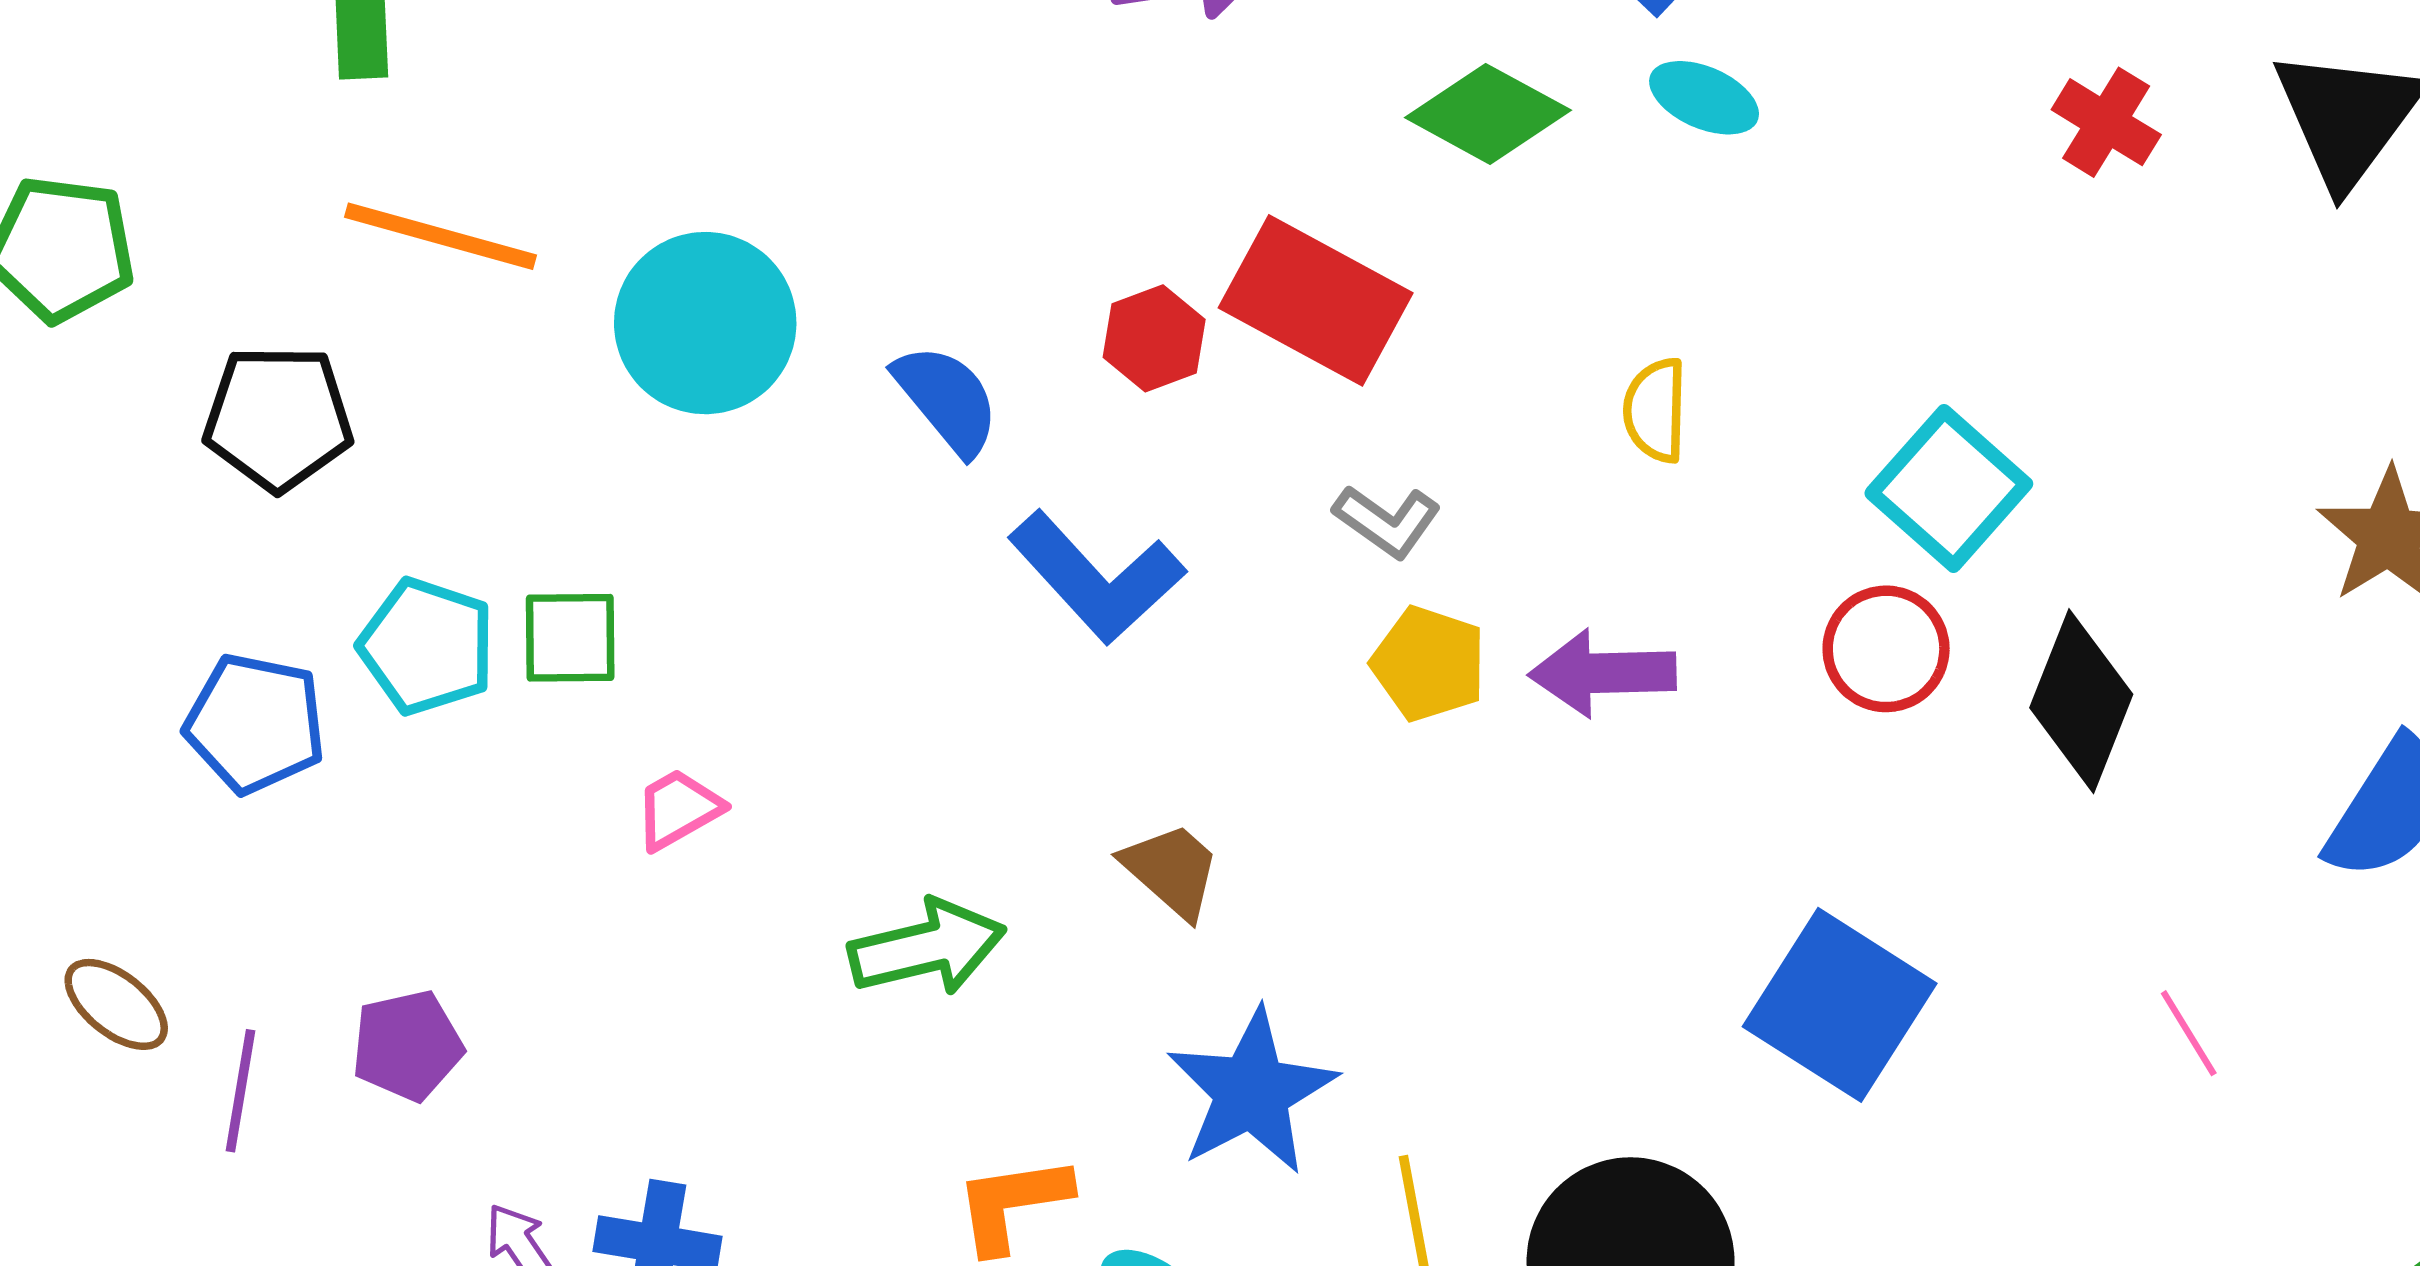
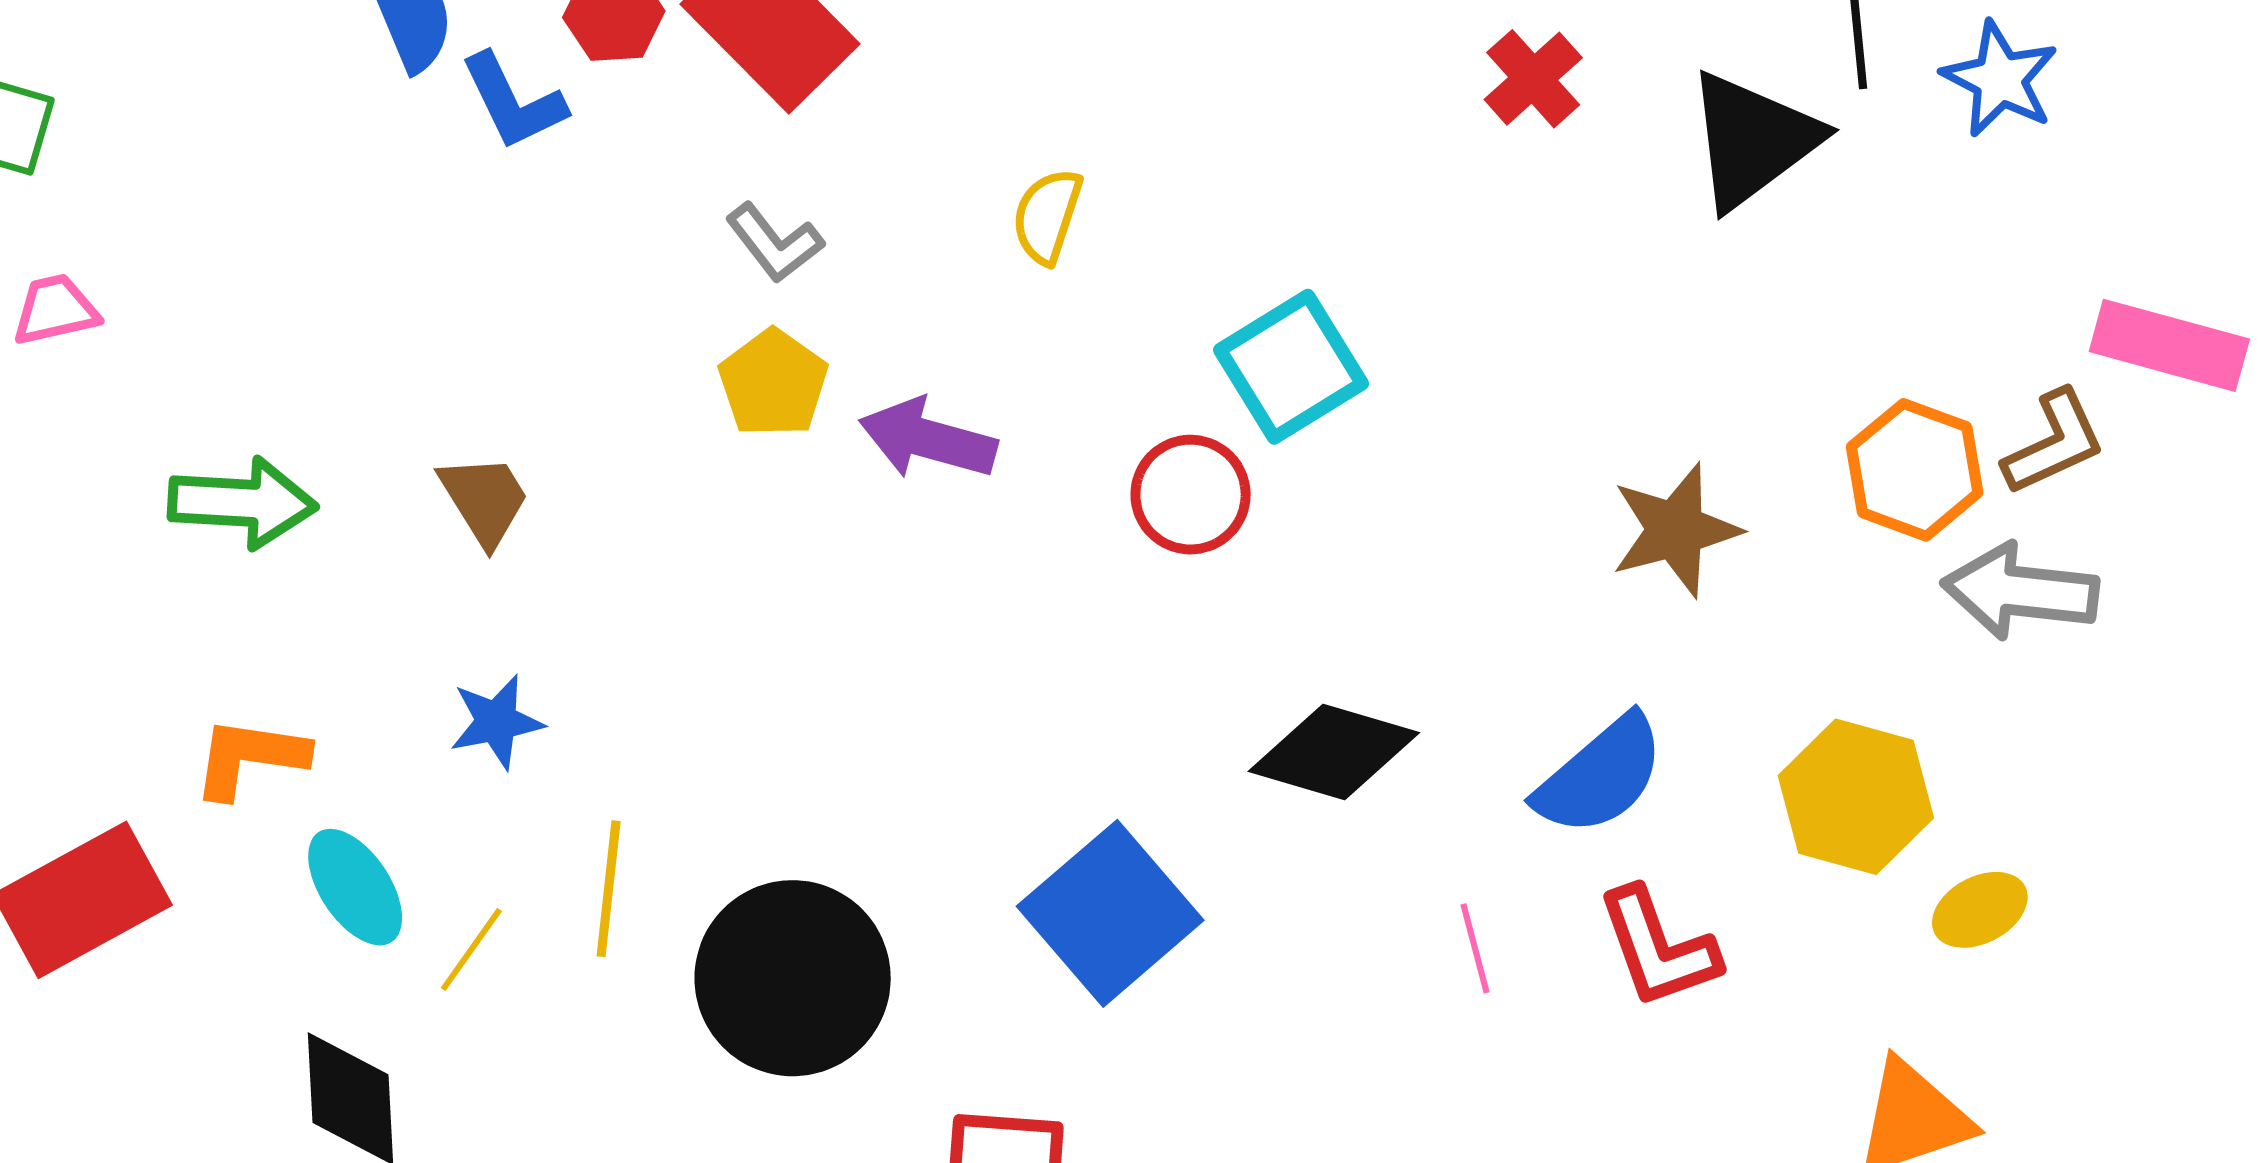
blue L-shape: (1097, 577) -> (513, 102), moved, size x0.7
black diamond: (2081, 701) -> (1334, 752), moved, turned 68
blue square: (1840, 1005) -> (1110, 913), moved
pink line: (2189, 1033) -> (1475, 948), moved
blue star: (1252, 1092) -> (496, 722), size x0.6

